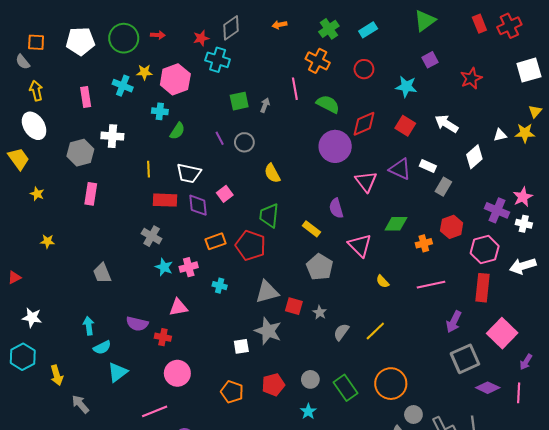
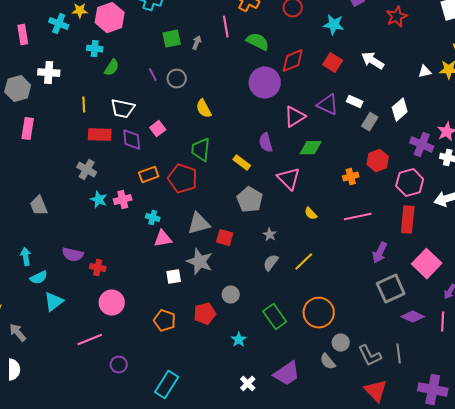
white diamond: (474, 157) -> (400, 110), moved
pink triangle: (366, 181) -> (295, 117), turned 35
green diamond: (396, 224) -> (311, 148), moved
pink triangle: (178, 307) -> (163, 239), moved
gray star: (320, 312) -> (270, 235), moved
gray circle: (310, 379) -> (231, 295), moved

